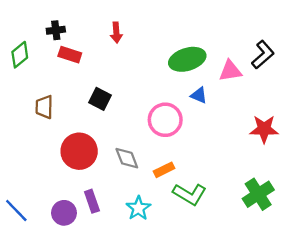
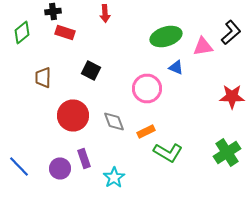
cyan star: (138, 208) -> (114, 178), moved

